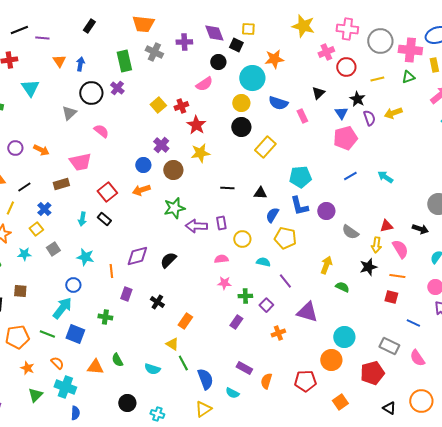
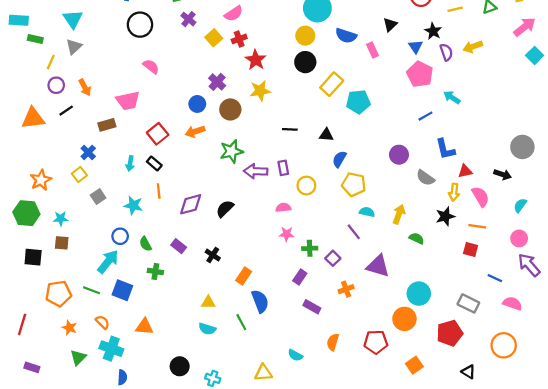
pink semicircle: (204, 84) -> (234, 14), moved
purple cross: (117, 88) -> (188, 19), moved
gray triangle: (69, 113) -> (74, 47), moved
pink pentagon: (345, 138) -> (420, 74), turned -30
orange arrow: (41, 150) -> (85, 87), turned 35
cyan pentagon: (300, 177) -> (358, 102), moved
cyan arrow: (385, 177) -> (452, 97), moved
black line: (24, 187) -> (66, 111), moved
blue L-shape: (299, 206) -> (445, 149), moved
yellow line: (10, 208) -> (51, 62), moved
cyan star: (24, 254) -> (61, 219), moved
cyan semicircle: (263, 262) -> (367, 212), moved
orange line: (111, 271) -> (159, 191), moved
purple rectangle: (126, 294) -> (179, 246), turned -72
yellow triangle: (172, 344) -> (208, 302), moved, turned -32
pink semicircle: (417, 358) -> (512, 303), moved, turned 144
green semicircle: (117, 360) -> (145, 244), moved
purple rectangle: (244, 368) -> (312, 307), moved
blue semicircle: (205, 379) -> (260, 301), moved
orange circle: (421, 401) -> (504, 345), moved
yellow triangle: (203, 409) -> (263, 373), turned 30

